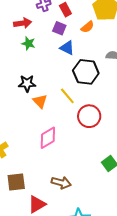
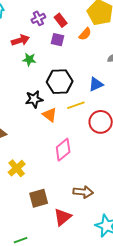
blue triangle: (67, 48) -> (96, 84), moved, turned -42
black hexagon: (86, 72) -> (60, 82), moved
yellow line: (67, 96) -> (76, 105), turned -60

